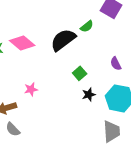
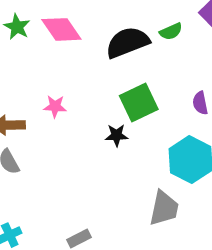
green square: (80, 73) -> (139, 102), size x1.6
black star: (89, 95) -> (117, 135), moved

